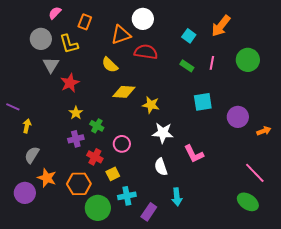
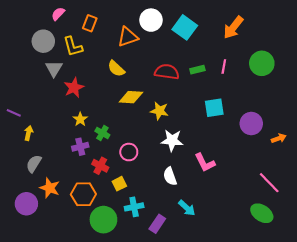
cyan square: (189, 36) -> (185, 27), moved, size x1.6
red semicircle: (146, 52) -> (167, 72), moved
green rectangle: (187, 66) -> (197, 70), turned -48
cyan arrow: (177, 197) -> (187, 208), turned -42

